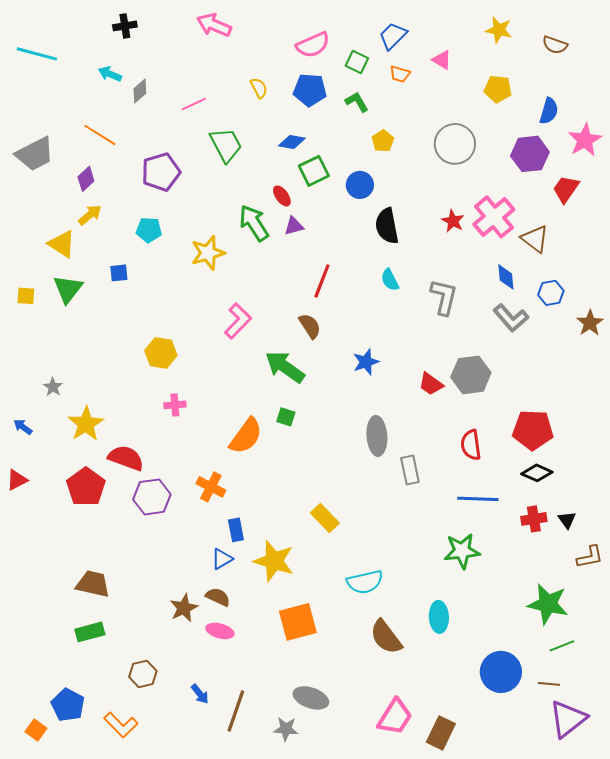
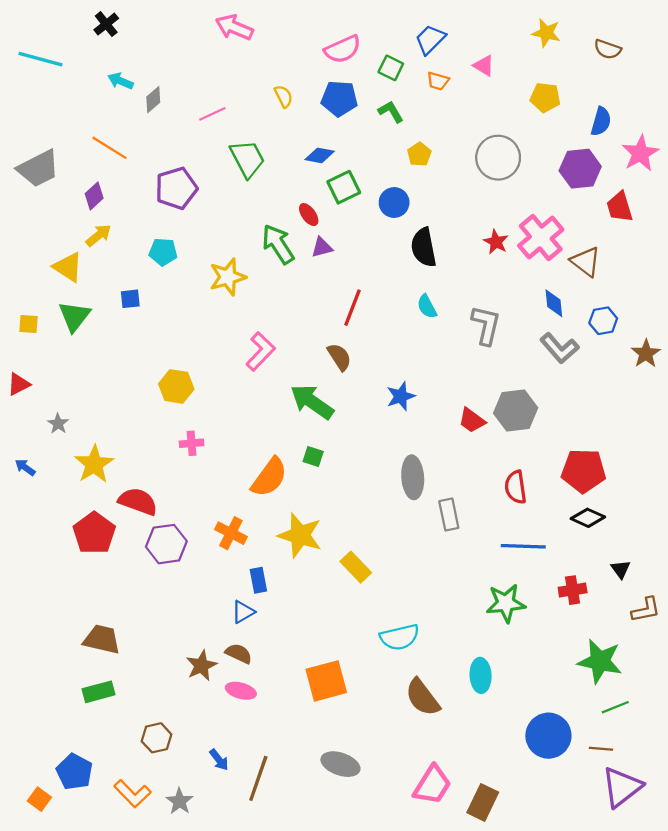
black cross: (125, 26) -> (106, 24), moved, turned -30
red trapezoid: (566, 189) -> (620, 207), turned -52
red triangle: (17, 480) -> (19, 384), moved
red cross: (534, 519) -> (573, 590), moved
yellow star: (274, 561) -> (300, 535), moved
gray star: (286, 729) -> (180, 801), moved, turned 30

